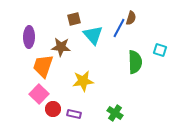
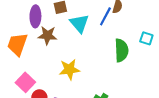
purple ellipse: (29, 37) -> (35, 16), moved
orange trapezoid: (43, 66) -> (17, 44), moved

